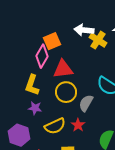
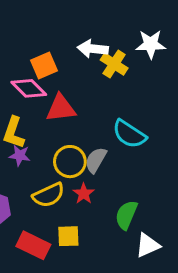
pink diamond: (42, 56) -> (29, 88), turned -75
yellow circle: (66, 92) -> (70, 162), moved
purple star: (35, 108) -> (20, 155), moved

